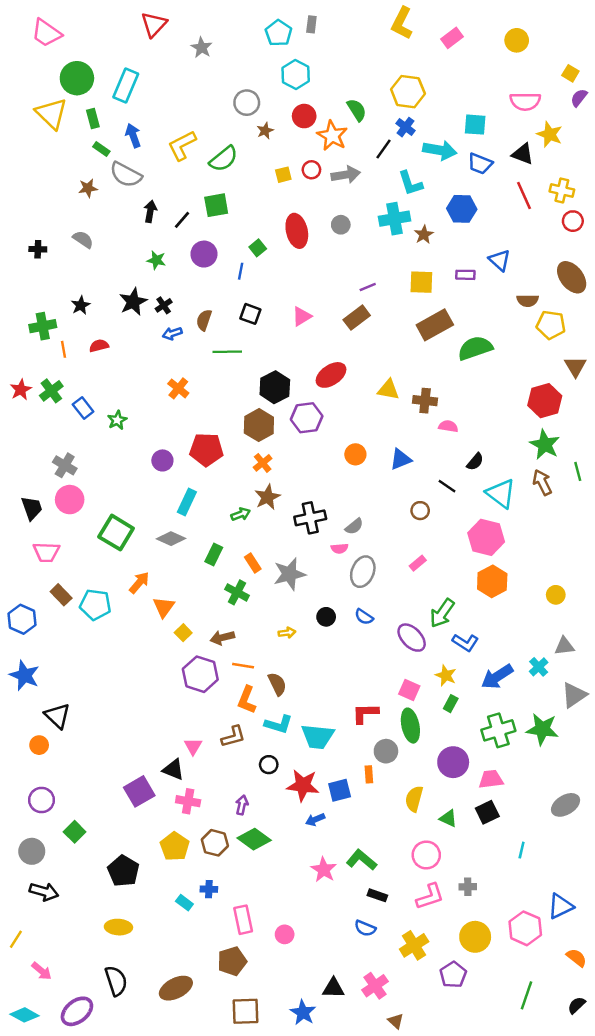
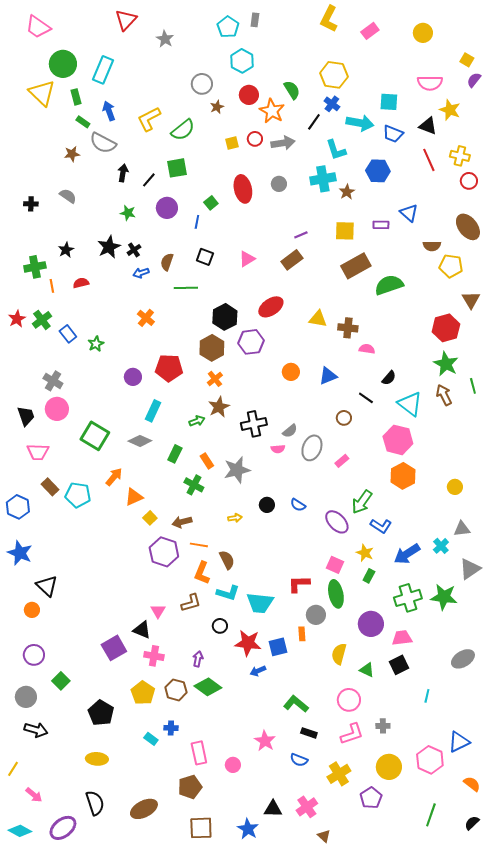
gray ellipse: (363, 572) -> (312, 448), moved
orange triangle: (164, 607) -> (134, 497), turned 30
pink star: (324, 870) -> (265, 741), moved

